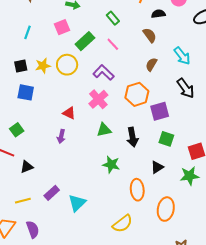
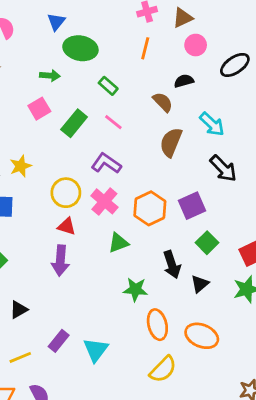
black semicircle: (158, 14) -> (184, 81), moved
brown semicircle: (151, 64) -> (171, 142), size x1.5
yellow circle: (67, 65) -> (66, 193), moved
orange hexagon: (137, 94) -> (150, 208), moved
purple arrow: (61, 136) -> (60, 261), size x1.5
black arrow: (132, 137) -> (172, 265), moved
green square: (166, 139) -> (207, 243), turned 35
orange ellipse: (137, 190) -> (157, 325), moved
orange ellipse: (166, 209) -> (202, 336), moved, turned -70

